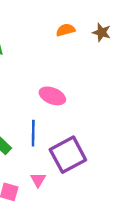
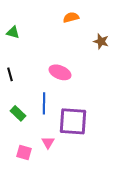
brown star: (102, 32) -> (101, 41), moved
purple square: (68, 155) -> (73, 121), turned 32

